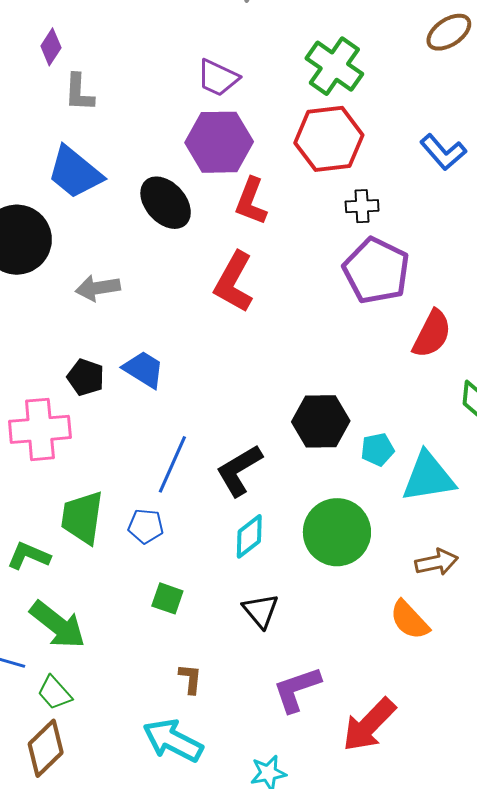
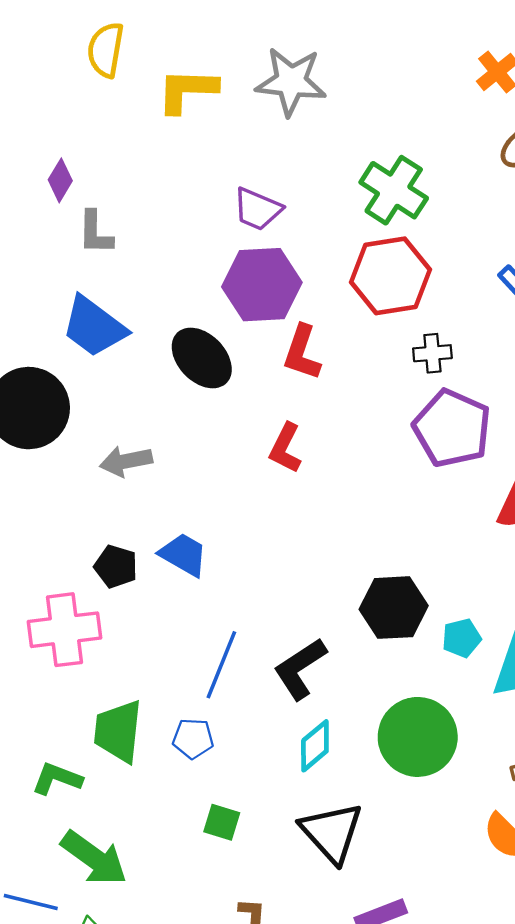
red L-shape: (234, 282) -> (285, 448), size x0.7
black triangle: (261, 611) -> (332, 833), size x1.5

